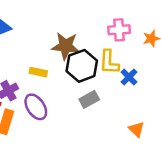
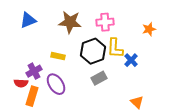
pink cross: (119, 30) -> (105, 22), moved
brown star: (66, 46) -> (70, 22), moved

